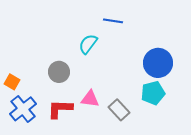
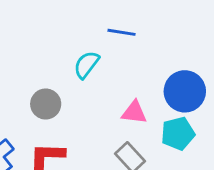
pink triangle: (90, 99) -> (134, 112), moved

